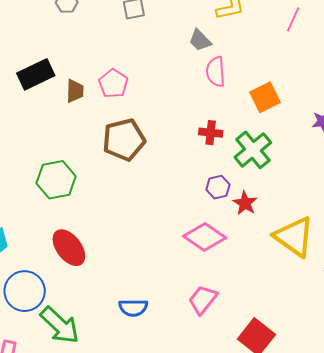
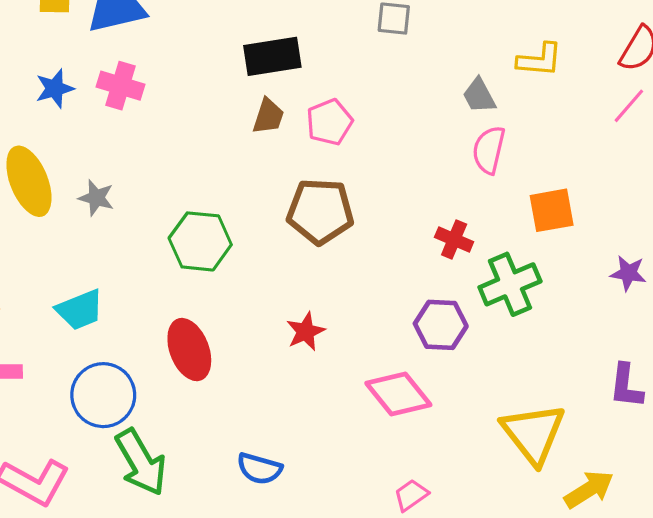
black rectangle: (36, 74) -> (272, 56), moved
purple hexagon: (218, 187) -> (441, 325), size x1.4
red star: (245, 203) -> (306, 332), moved
pink trapezoid: (203, 300) -> (411, 495), moved, size x0.7

